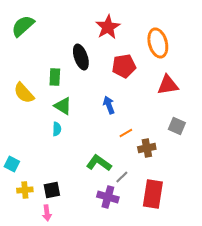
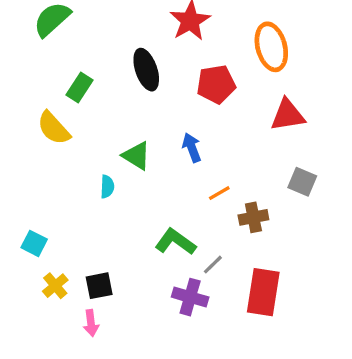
green rectangle: (55, 77) -> (80, 87), moved, turned 30
green triangle: (63, 106) -> (136, 156), moved
yellow cross: (25, 190) -> (55, 286), turned -35

